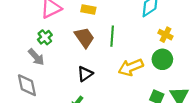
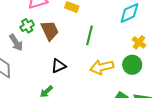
brown trapezoid: (84, 38) -> (50, 31), moved

